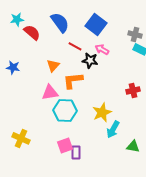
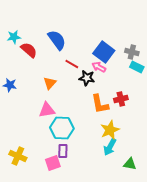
blue square: (96, 24) -> (104, 52), moved
orange L-shape: (73, 80) -> (100, 104), moved, turned -95
red cross: (133, 90) -> (121, 99), moved
yellow star: (102, 112) -> (110, 130), moved
pink square: (65, 145) -> (53, 163), moved
purple rectangle: (76, 152) -> (63, 151), moved

